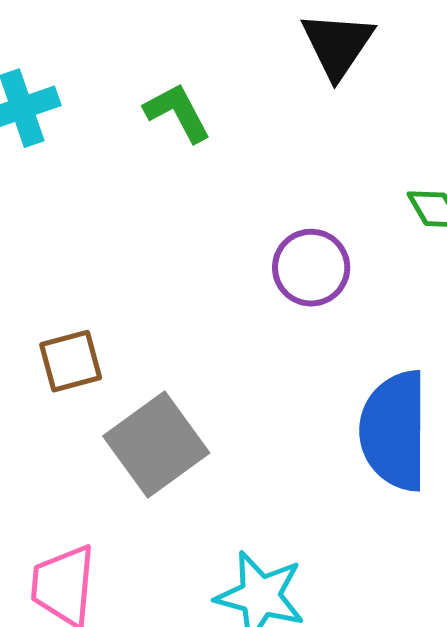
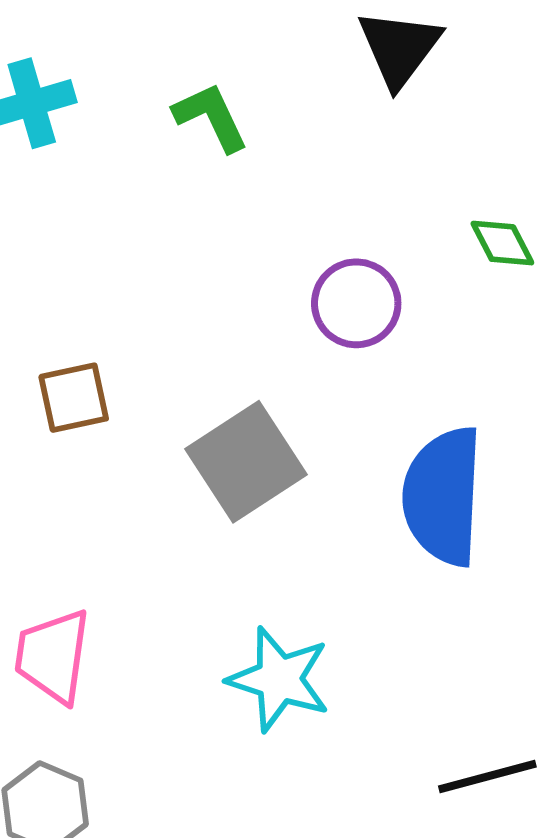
gray square: (156, 444) -> (246, 462), moved

